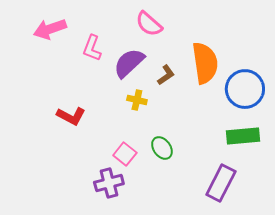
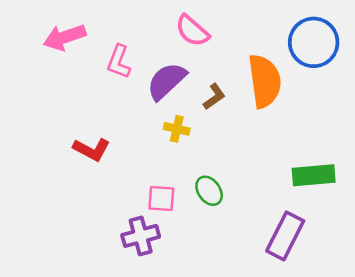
blue circle: (245, 89) -> (314, 42), moved
pink square: (125, 154) -> (161, 199), turned -35

